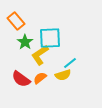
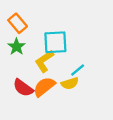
green star: (25, 42) -> (16, 47), moved
orange semicircle: (40, 78) -> (44, 87), size x1.5

